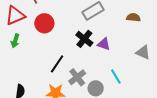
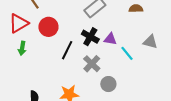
black line: (57, 64) -> (67, 50), moved
cyan line: (116, 76) -> (127, 53), moved
gray cross: (77, 77) -> (92, 64), moved

